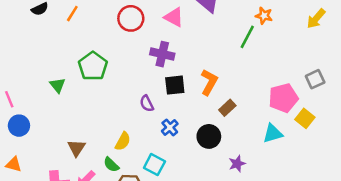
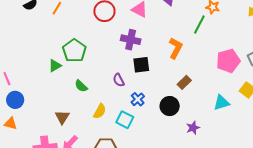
orange L-shape: (209, 82) -> (176, 48), moved
green triangle: (57, 85) -> (55, 66), moved, turned 40
pink pentagon: (283, 98) -> (228, 61), moved
orange triangle: (14, 164) -> (11, 123), moved
green semicircle: (111, 165) -> (81, 86), moved
cyan square: (154, 165) -> (125, 120), moved

